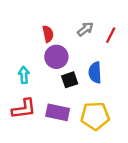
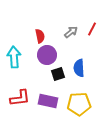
red line: (111, 35) -> (92, 29), moved
cyan arrow: (24, 75) -> (14, 57), moved, size x1.5

